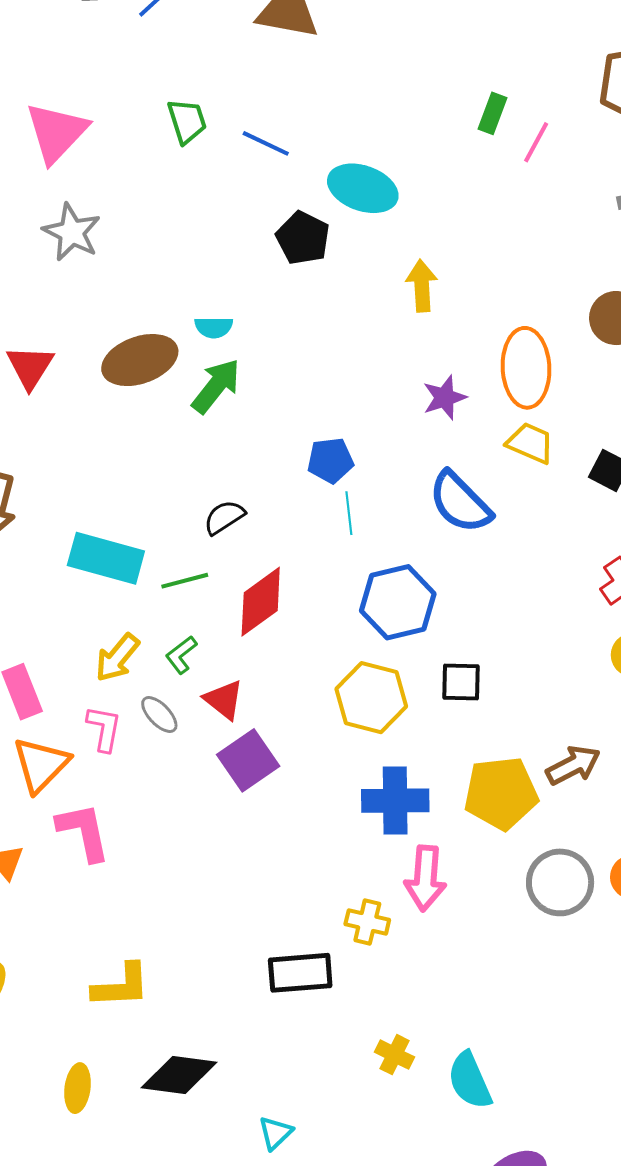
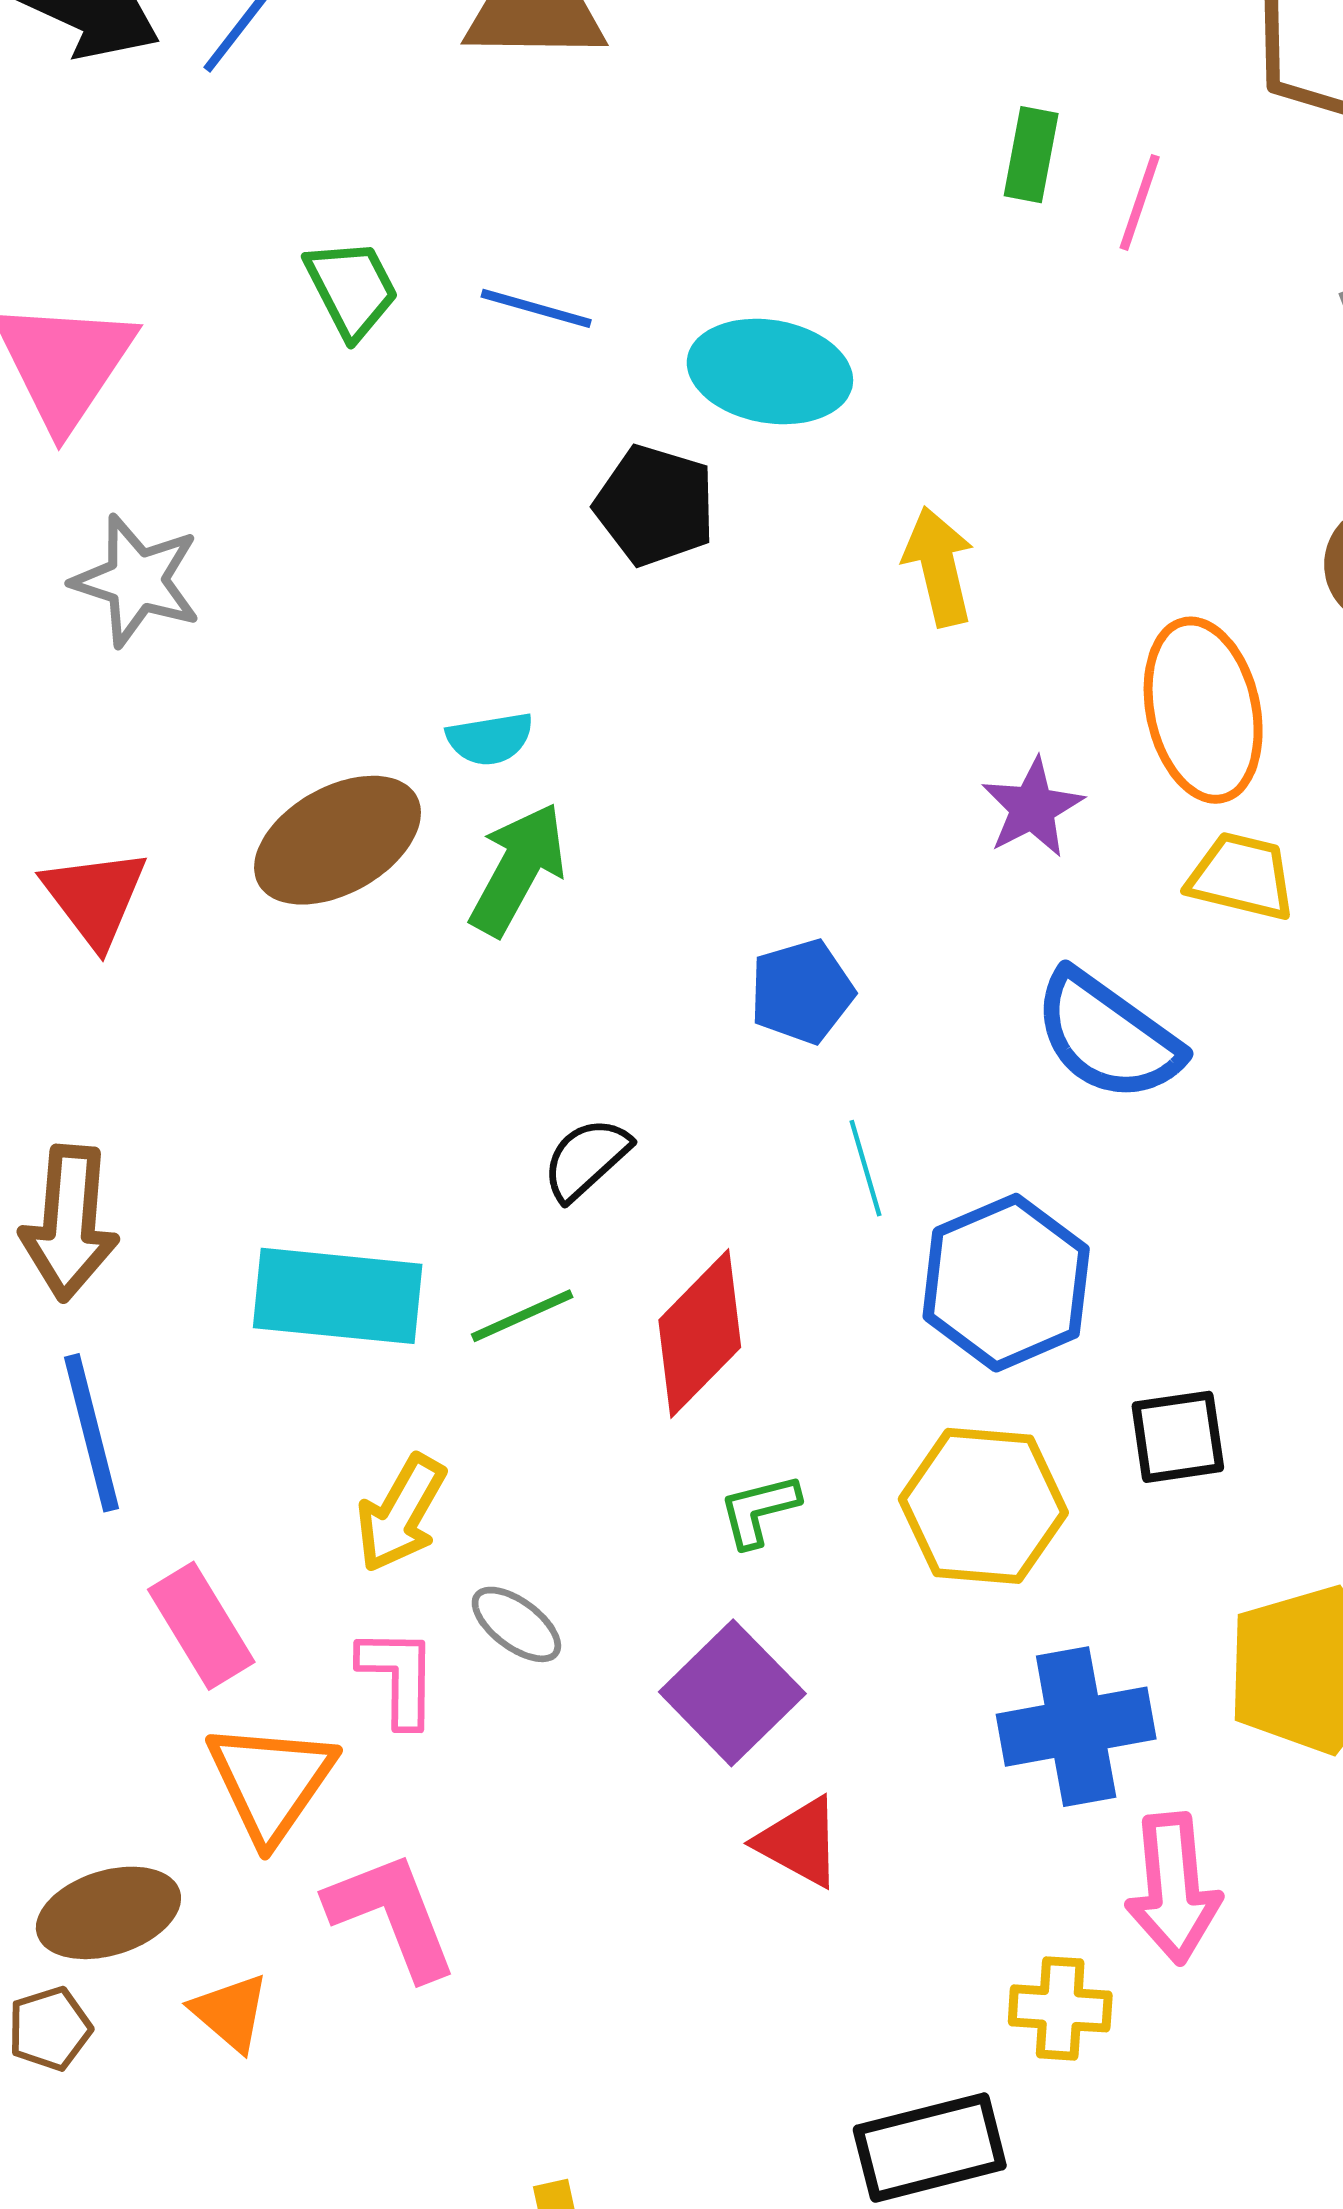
cyan line: (349, 513) -> (865, 1168), moved
green L-shape: (181, 655) -> (759, 1510), moved, turned 33
red triangle: (224, 700) -> (800, 1842), moved

